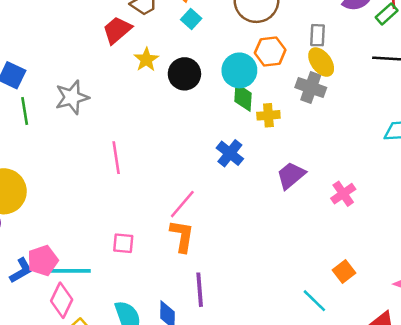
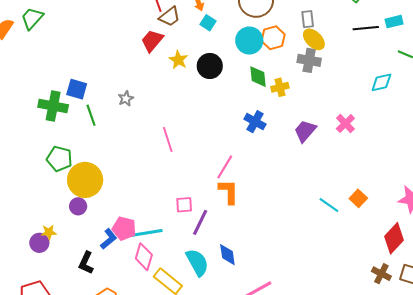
cyan circle: (239, 70) -> (249, 41), moved
gray star: (72, 97) -> (126, 99), size x0.6
pink cross: (343, 194) -> (345, 123), moved
pink pentagon: (43, 261) -> (124, 228), turned -30
purple line: (200, 290) -> (200, 222), moved, turned 40
cyan line: (314, 301) -> (329, 205), moved

